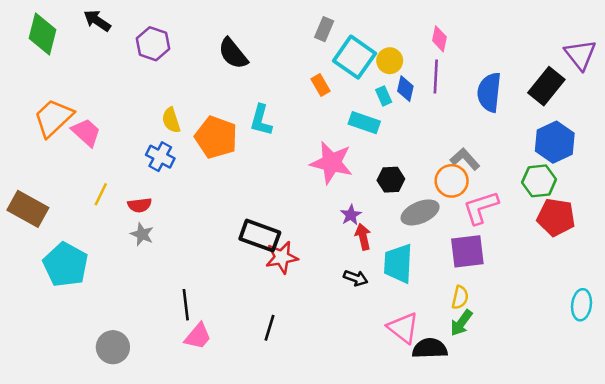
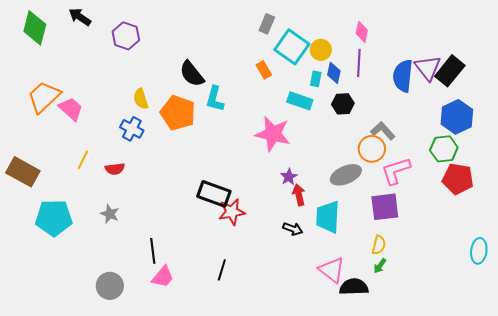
black semicircle: (233, 53) -> (192, 74), moved
purple triangle: (580, 55) -> (428, 68), moved
cyan rectangle: (384, 96) -> (316, 79), turned 35
black hexagon: (391, 180) -> (343, 104), moved
gray star: (142, 234) -> (110, 214), moved
cyan pentagon: (66, 265) -> (54, 218), turned -30
green arrow: (461, 323) -> (380, 266), size x0.7
gray circle: (113, 347) -> (110, 286), moved

